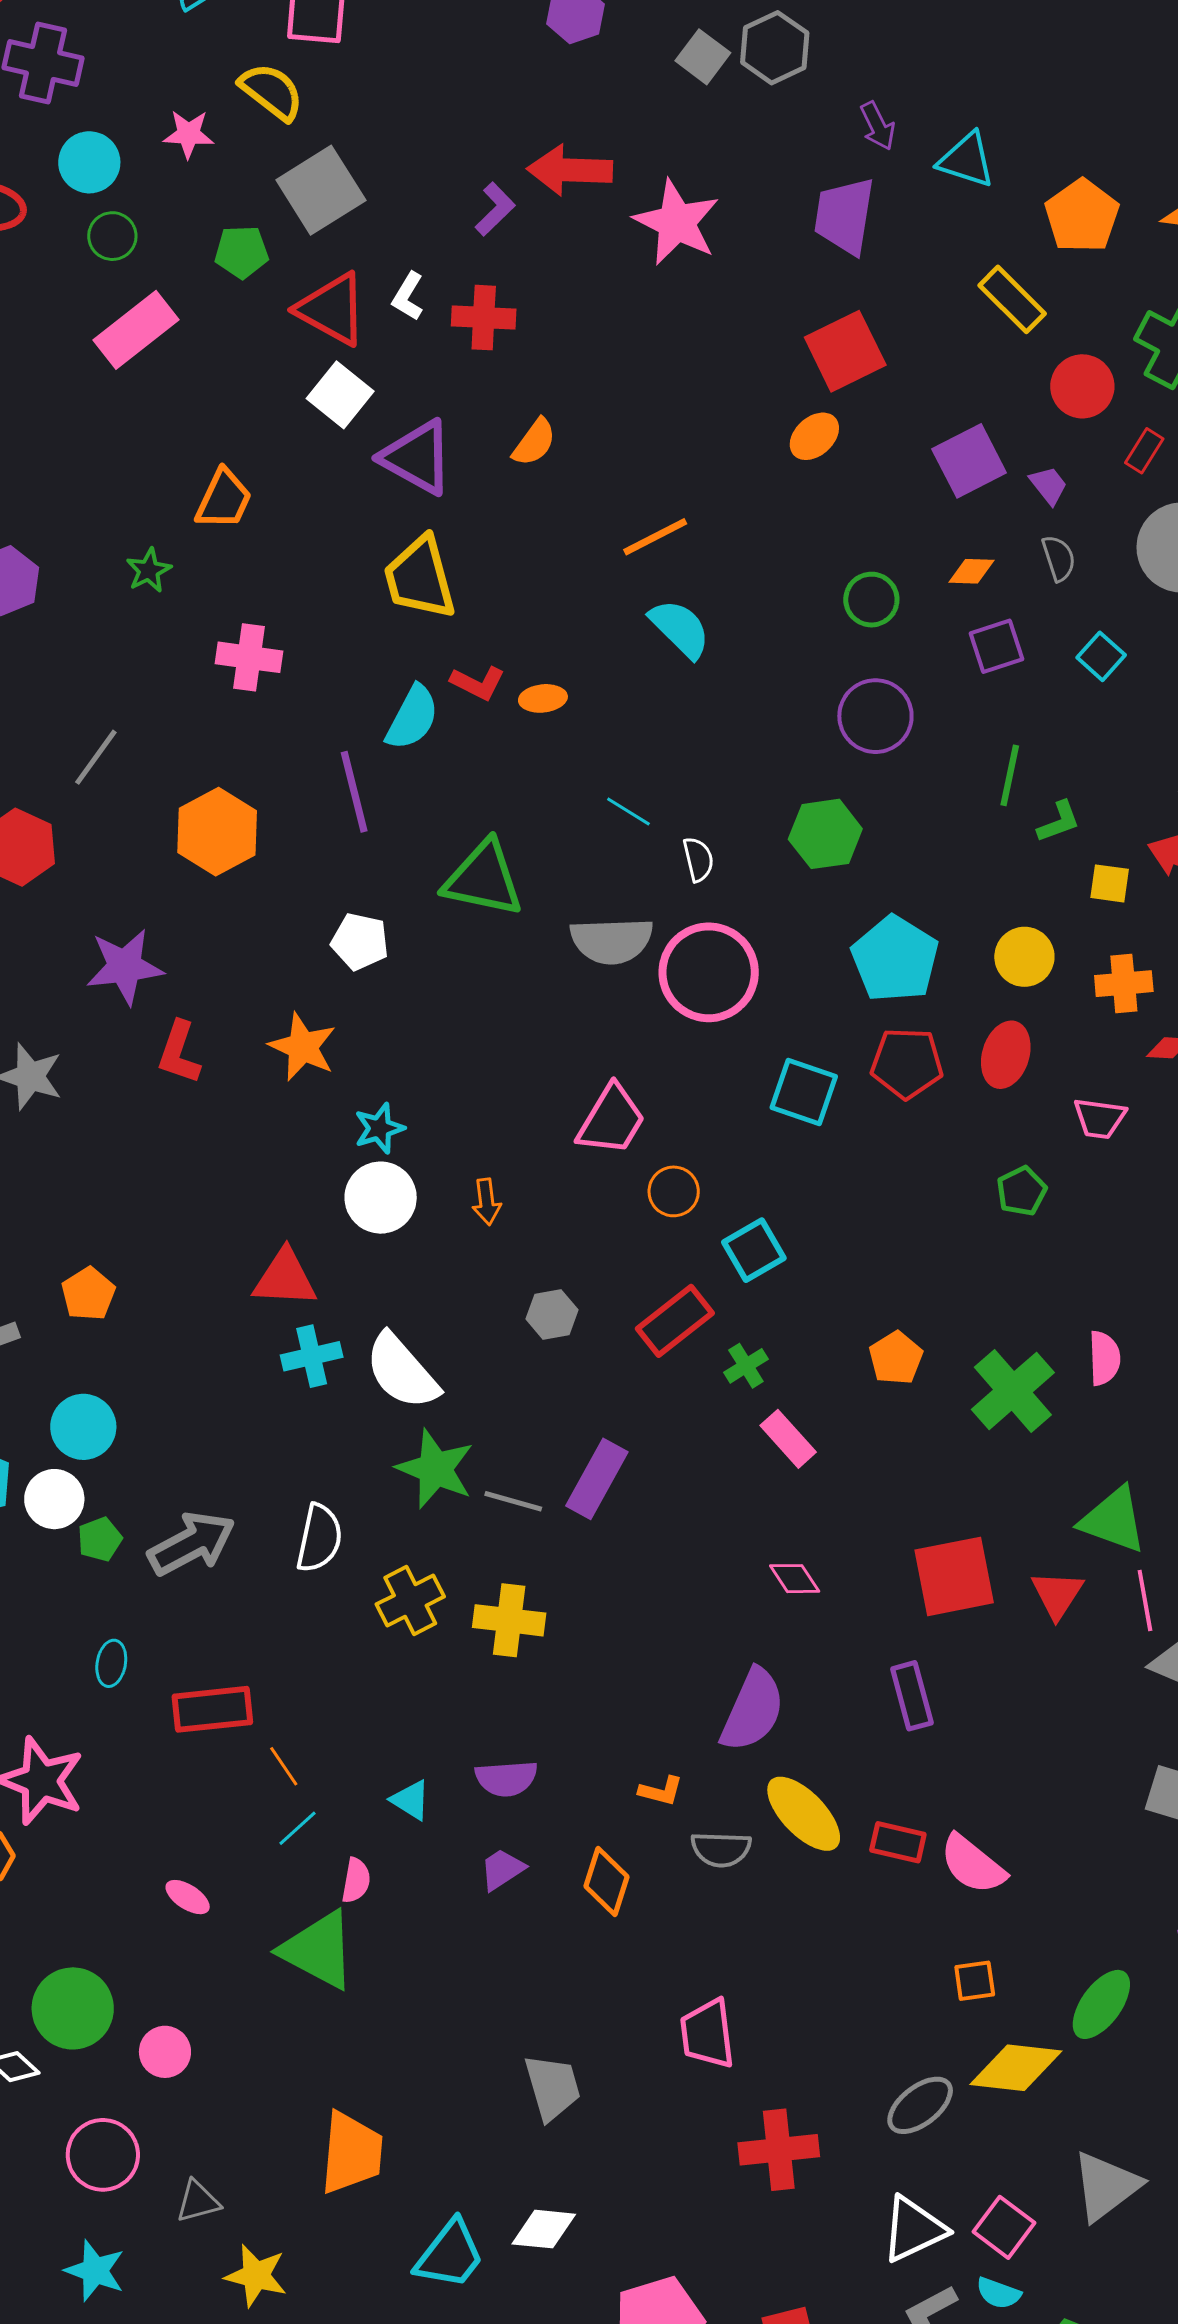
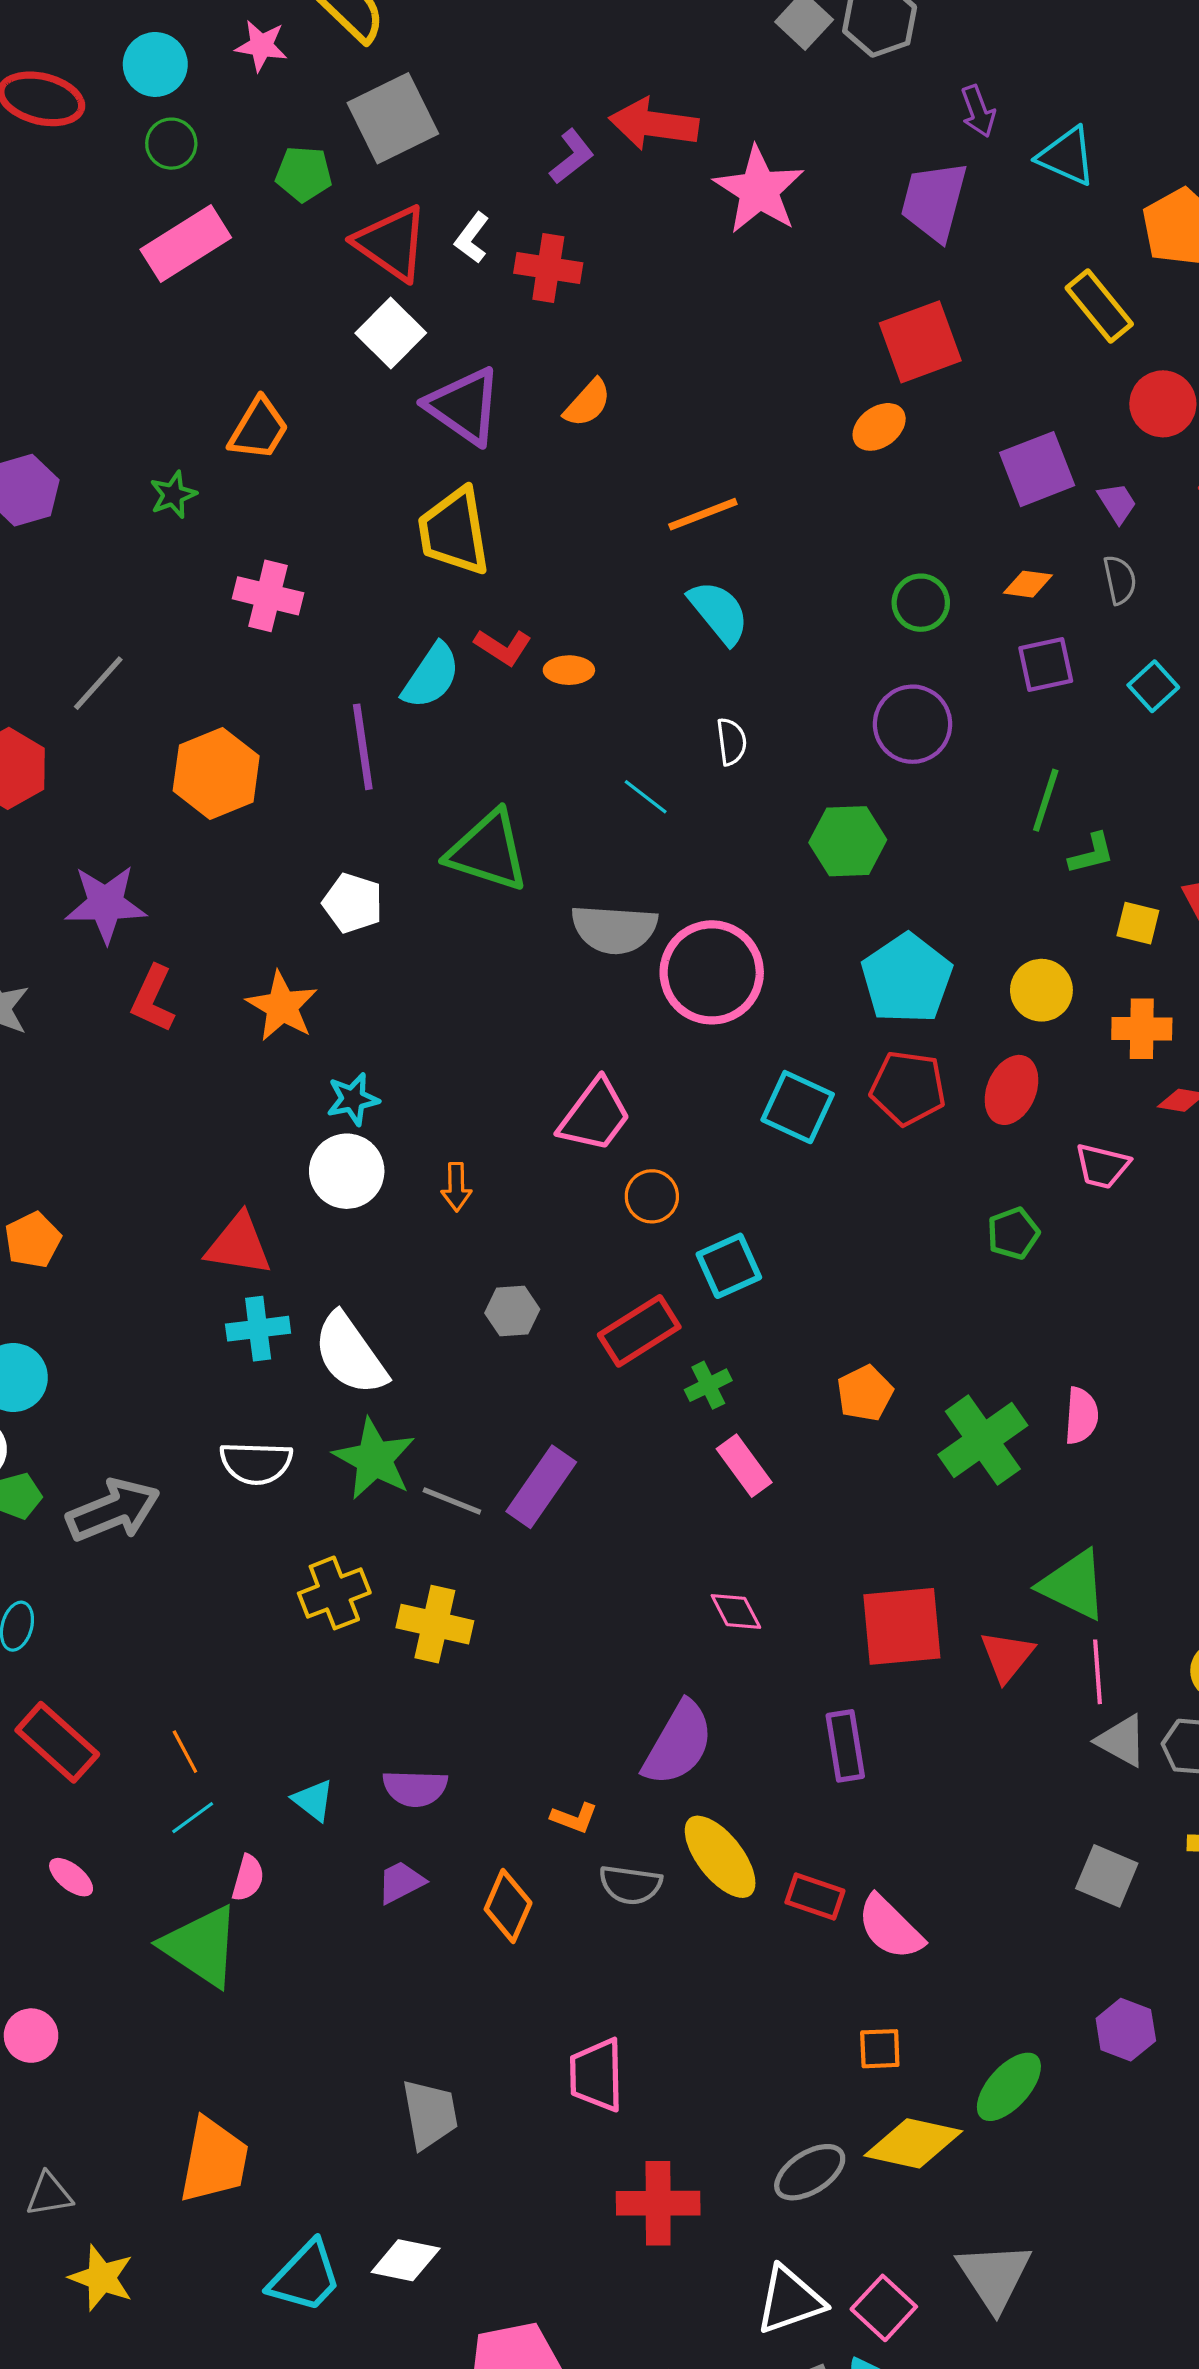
white semicircle: (698, 859) -> (731, 742), moved
white semicircle: (319, 1538) -> (256, 1463), moved, turned 74
red rectangle: (212, 1709) -> (57, 1742), moved, turned 42
gray triangle: (1106, 2186) -> (994, 2276), turned -32

